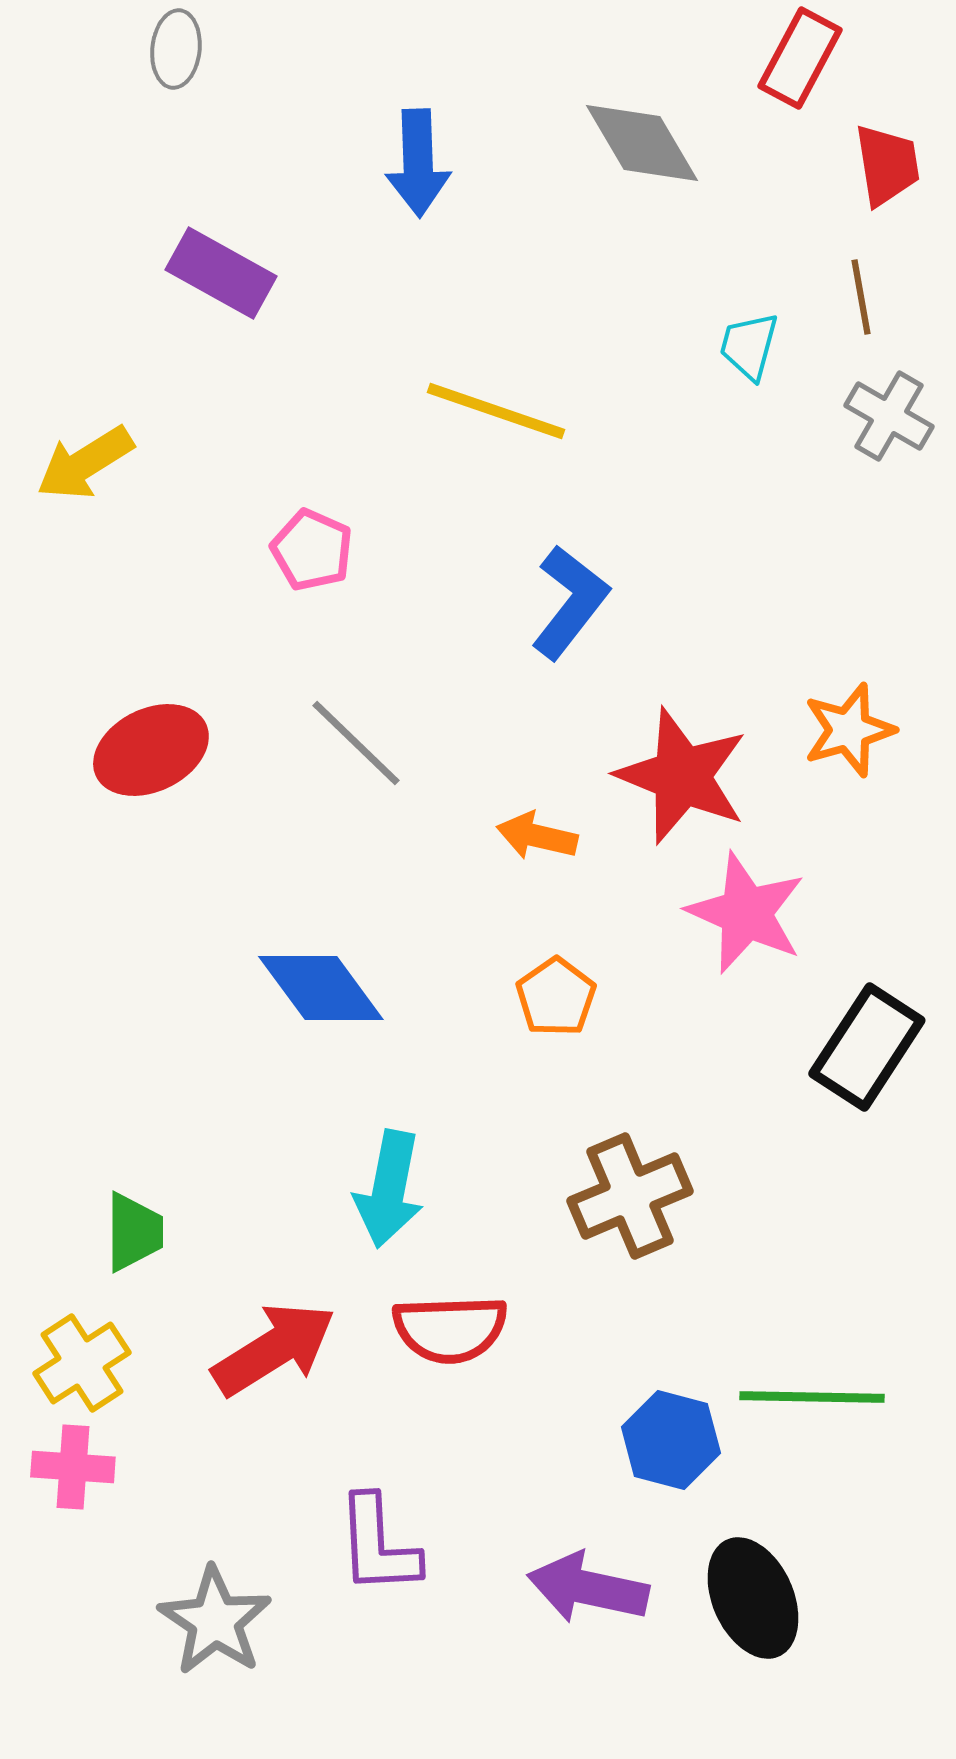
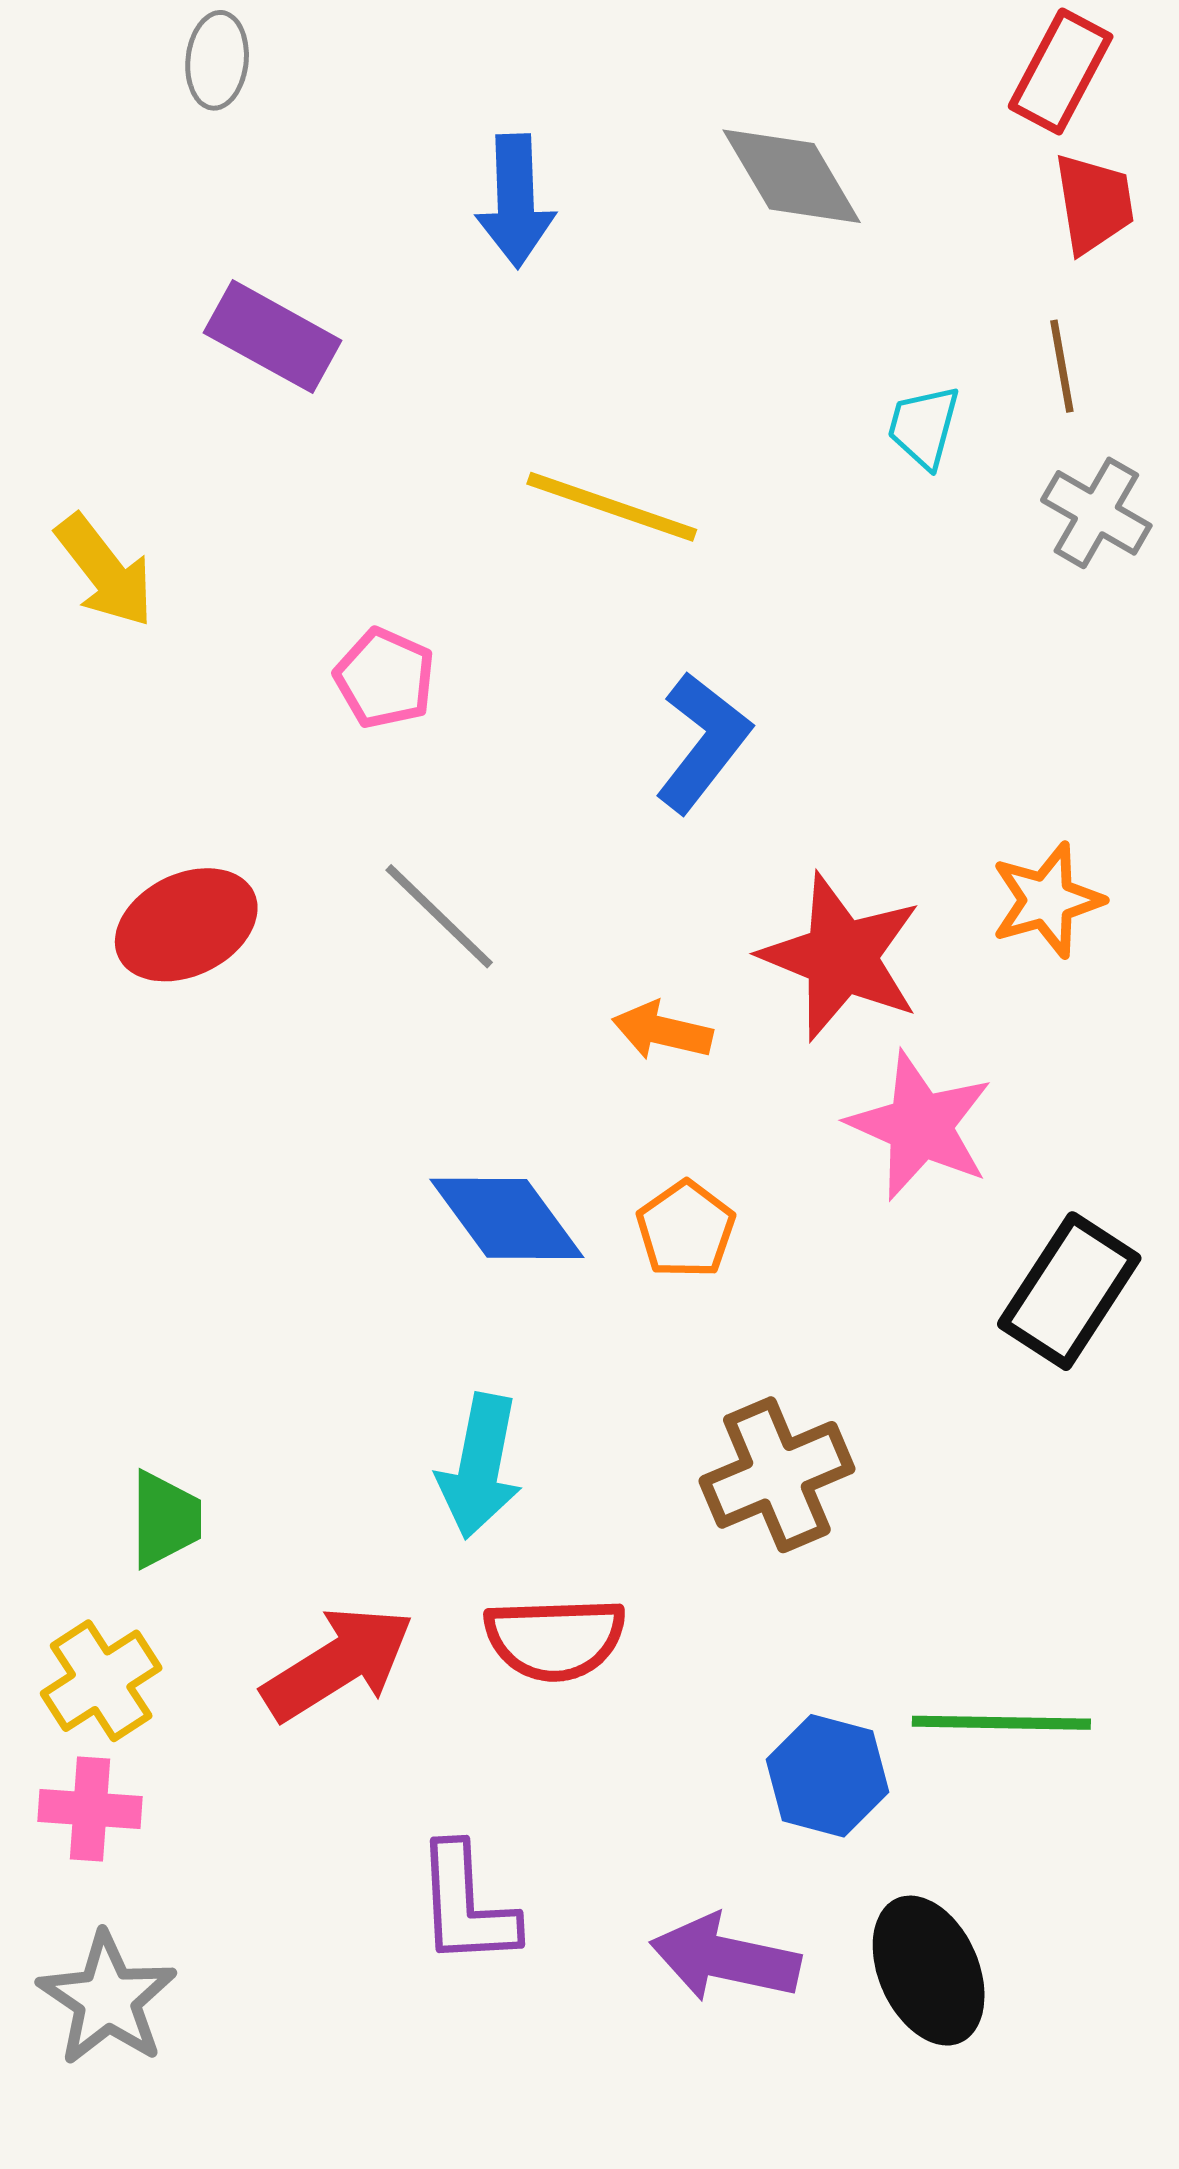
red rectangle: (800, 58) -> (1061, 71), moved
yellow arrow: (85, 463) -> (105, 571), turned -96
blue diamond: (321, 988) -> (507, 1218), moved
gray star: (215, 1621) -> (107, 1999), moved

